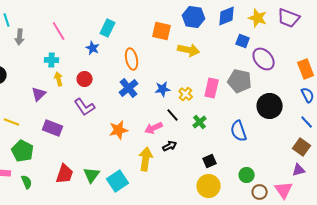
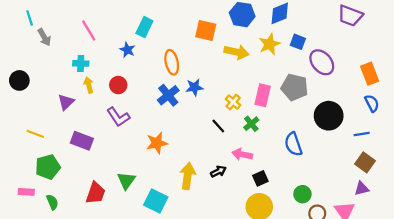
yellow star: (258, 18) -> (269, 44), moved, turned 30
gray arrow: (20, 37) -> (44, 37), turned -35
blue star: (163, 89) -> (194, 87), moved
green cross: (200, 122) -> (251, 124), moved
blue line: (307, 122) -> (362, 134), moved, turned -56
pink arrow: (154, 128) -> (242, 154), moved, turned 36
black arrow: (170, 146) -> (218, 171), moved
green pentagon: (23, 151) -> (48, 167), turned 30
green triangle: (92, 175) -> (126, 181), moved
cyan square: (118, 181) -> (156, 201), turned -30

